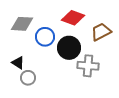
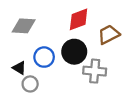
red diamond: (73, 18) -> (79, 19), turned -40
blue circle: (45, 37) -> (44, 57), moved

